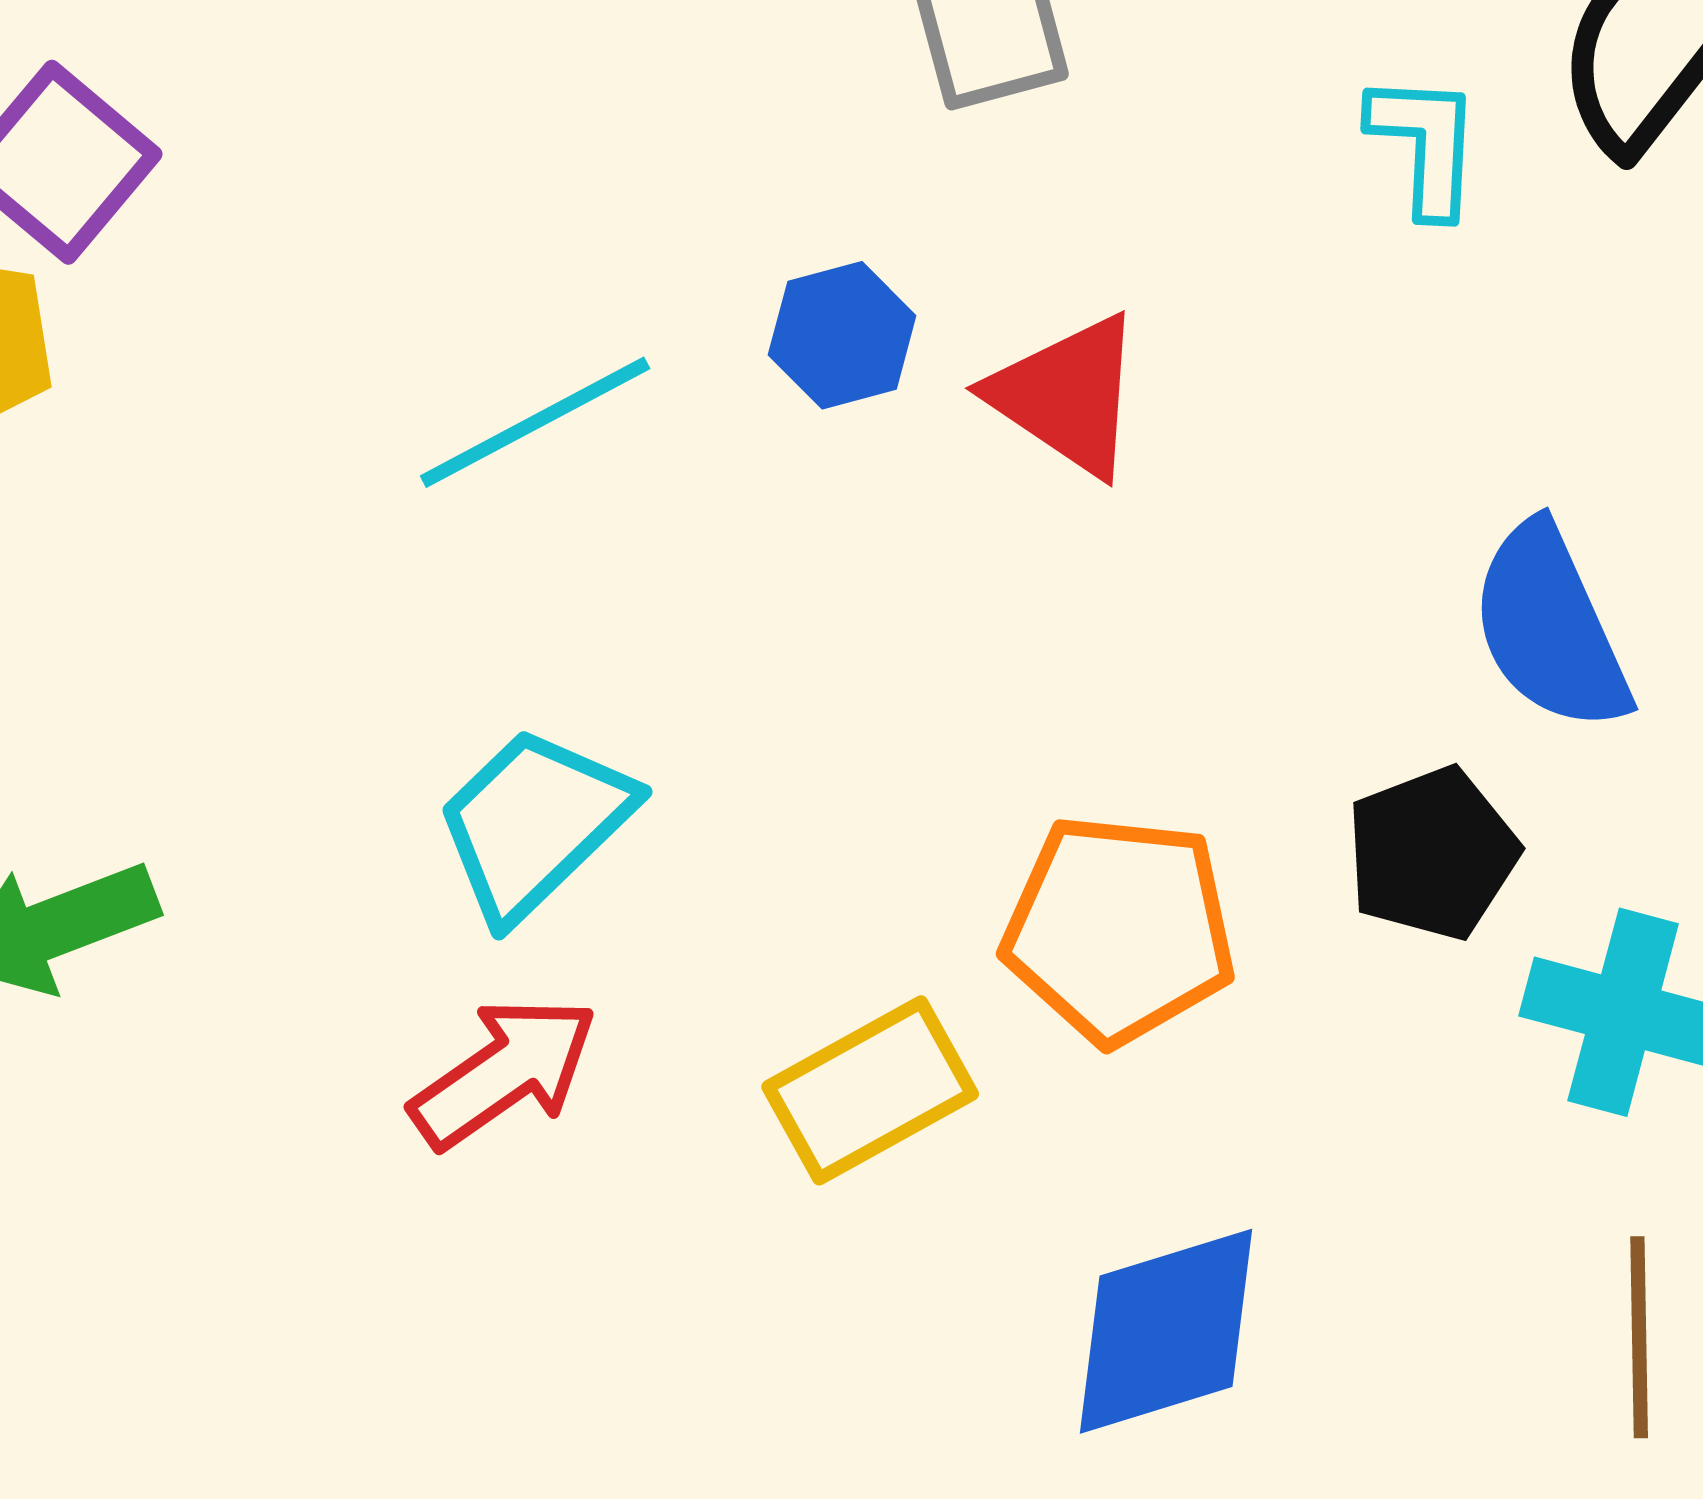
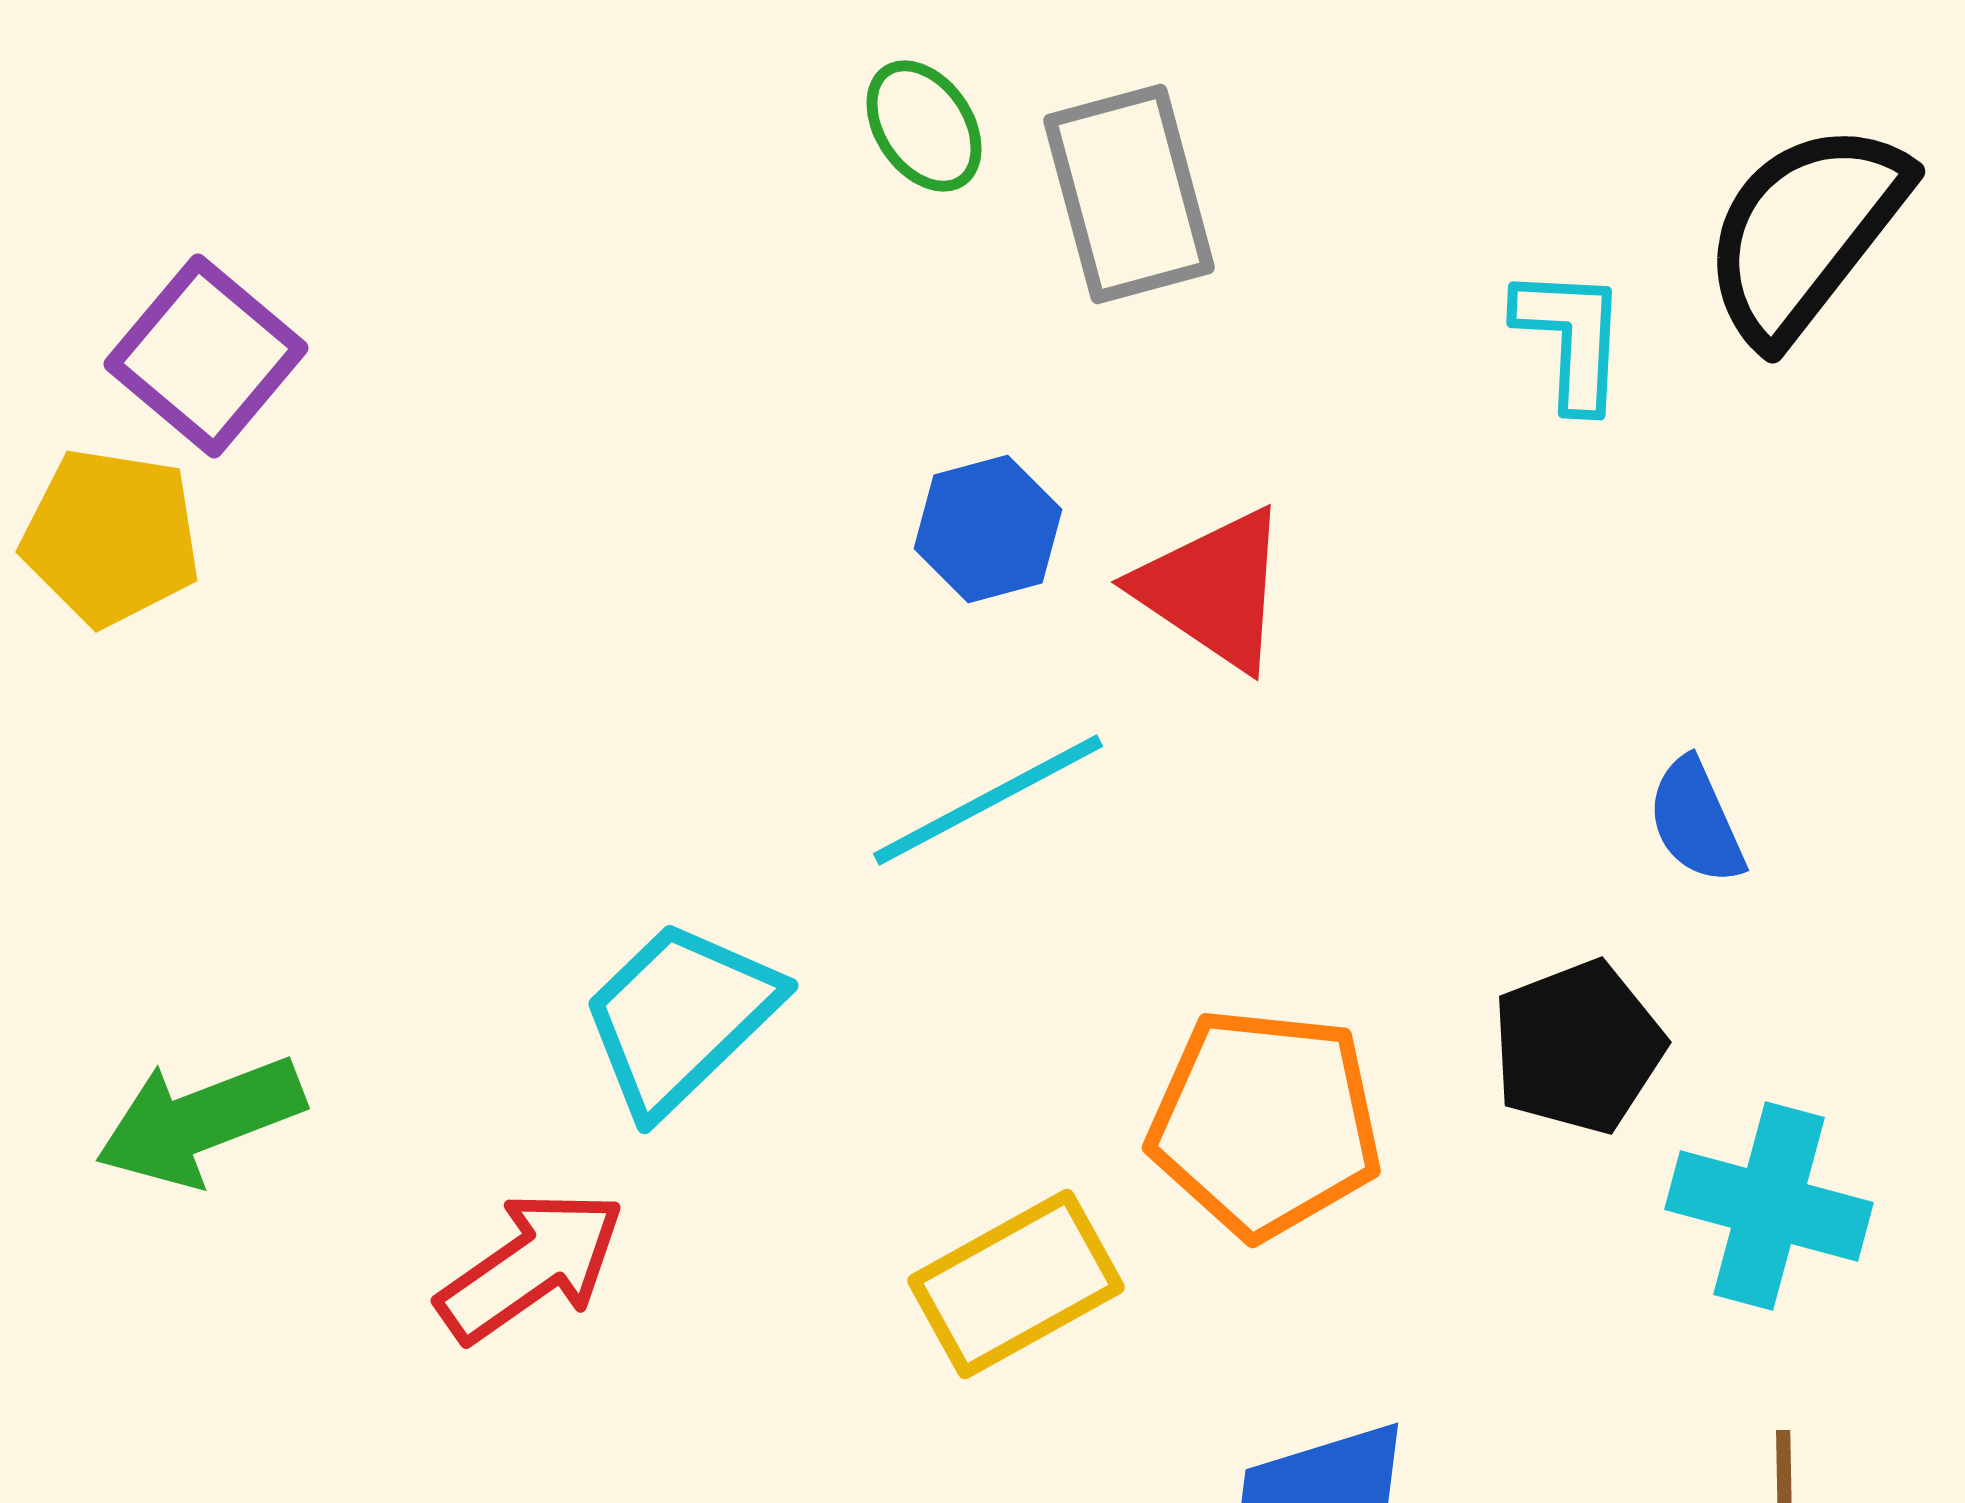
cyan line: (535, 422) -> (988, 800), moved
blue semicircle: (1550, 627) -> (1696, 821), size x0.6
red arrow: (504, 1072) -> (531, 1266), moved

